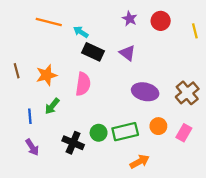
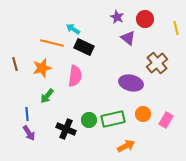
orange line: (49, 22) -> (52, 43), moved
purple triangle: (127, 53) -> (128, 38), moved
brown cross: (187, 93) -> (157, 63), moved
blue line: (30, 116) -> (27, 114), moved

